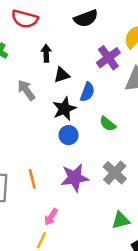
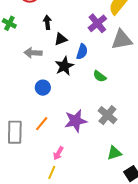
gray arrow: (26, 90) -> (33, 53), turned -48
blue circle: (69, 135) -> (43, 88), moved
orange line: (32, 179) -> (42, 124), turned 56

